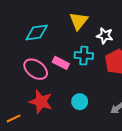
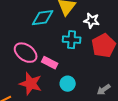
cyan diamond: (37, 32) -> (43, 18), moved
pink rectangle: (61, 63) -> (50, 63), moved

